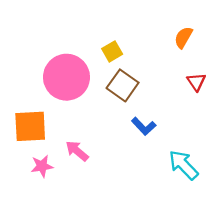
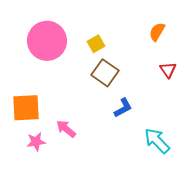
pink circle: (66, 77) -> (47, 41), moved
blue L-shape: (144, 126) -> (123, 108), turned -75

